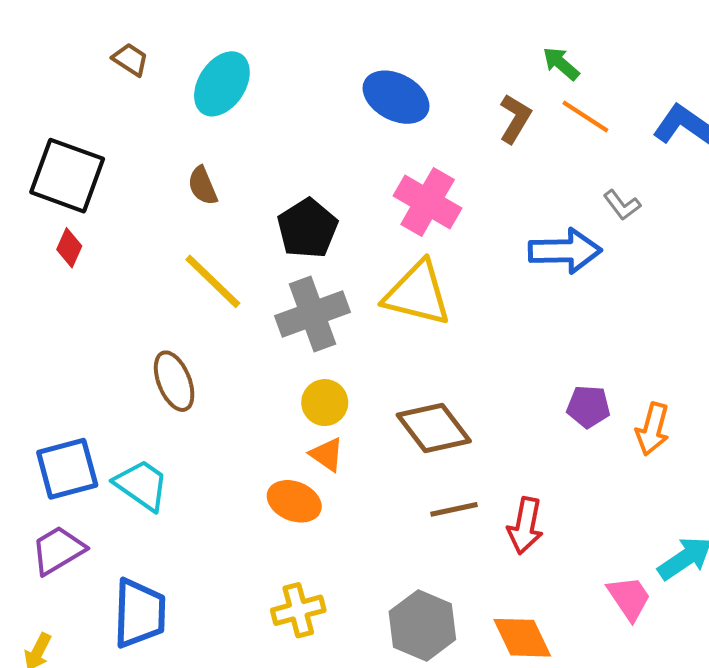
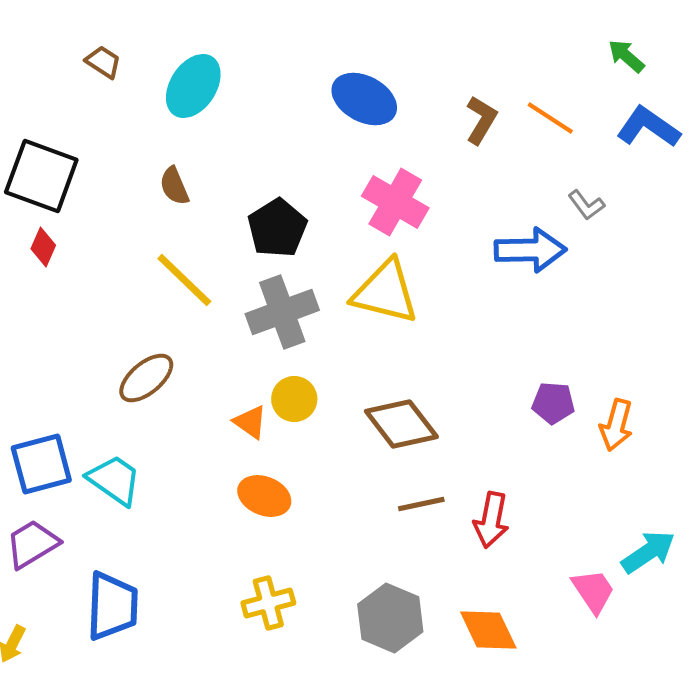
green arrow: (561, 64) -> (626, 56), moved
brown ellipse: (174, 381) -> (146, 378), turned 72
orange triangle: (327, 454) -> (250, 422), moved

